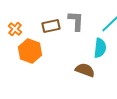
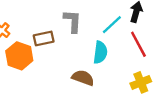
brown rectangle: (51, 26) -> (44, 39), moved

